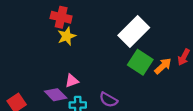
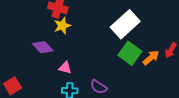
pink triangle: (72, 81) -> (65, 68), turned 32
purple diamond: (56, 95) -> (43, 47), moved

